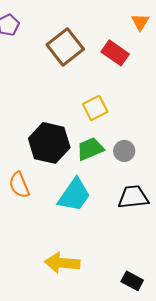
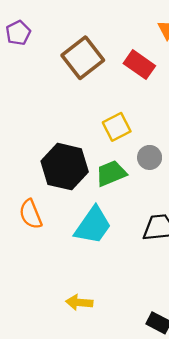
gray circle: (124, 151) -> (150, 157), moved
yellow arrow: (62, 263) -> (79, 302), size x0.7

